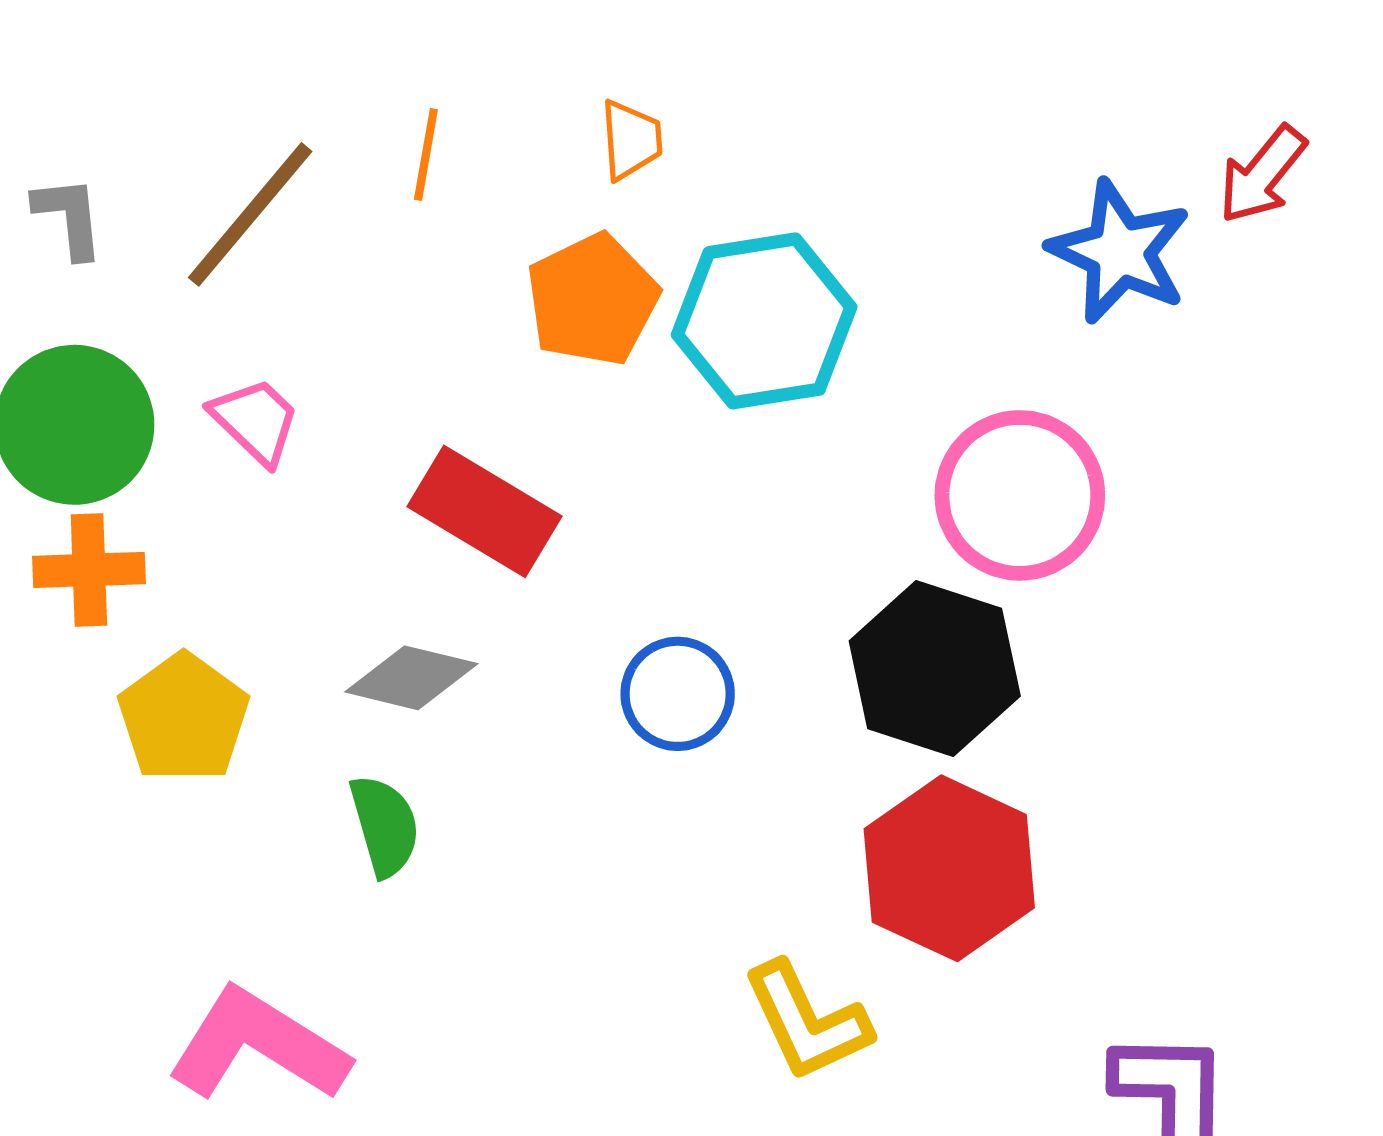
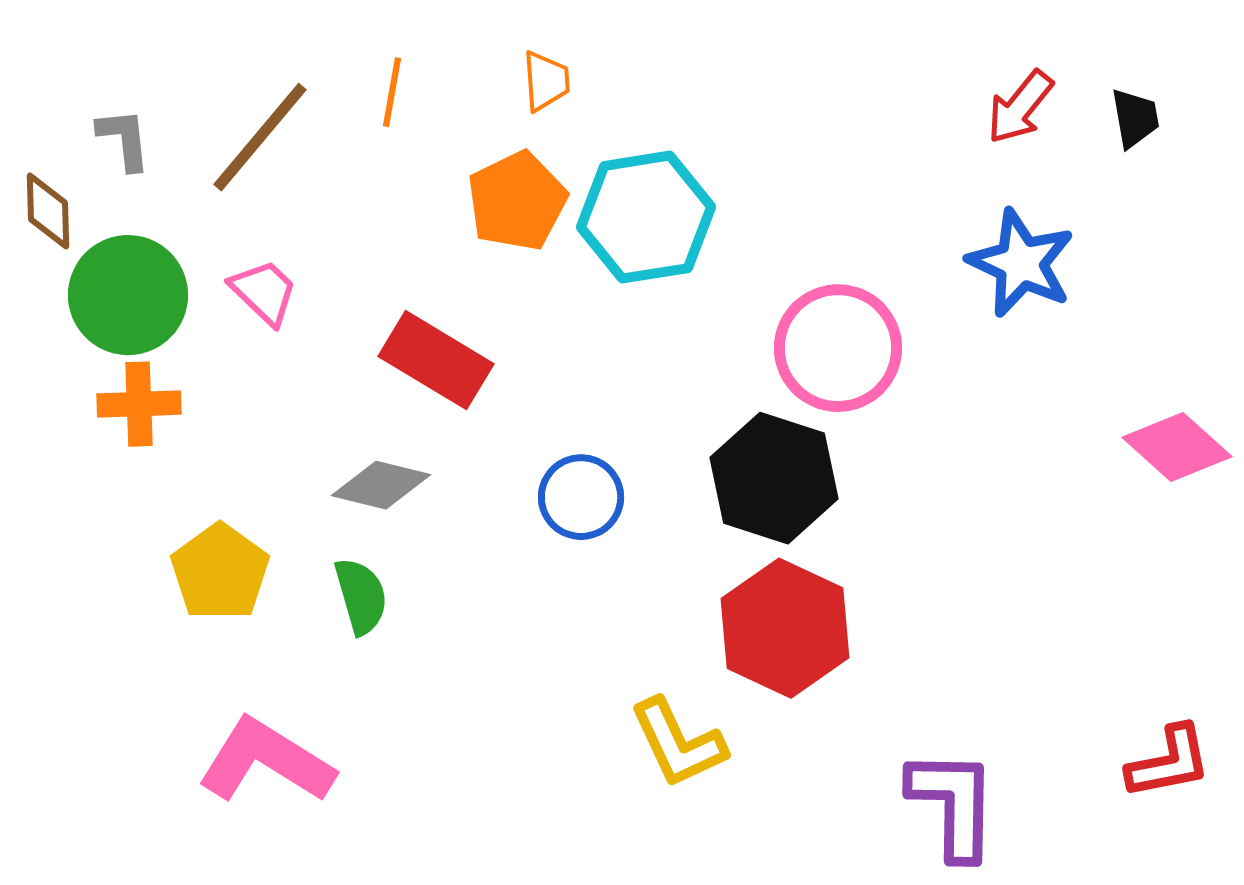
blue star: (1120, 252) -> (1021, 263), moved
yellow pentagon: (184, 718) -> (220, 572), moved

